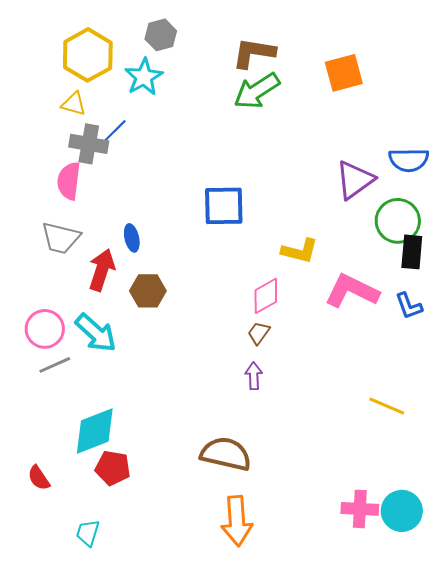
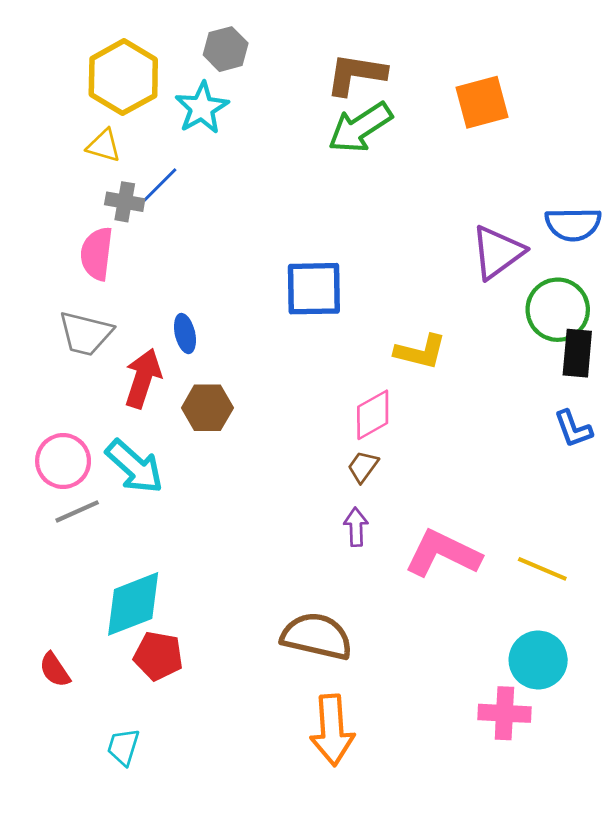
gray cross: (89, 144) -> (125, 202), size x0.7
pink L-shape: (352, 291) -> (443, 554), moved
cyan circle: (402, 511) -> (538, 660), moved

